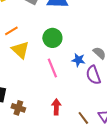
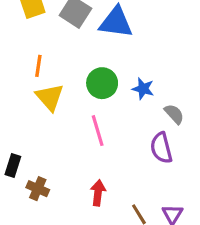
orange line: (11, 31) -> (38, 66), turned -56
blue star: (78, 60) -> (143, 89), moved

